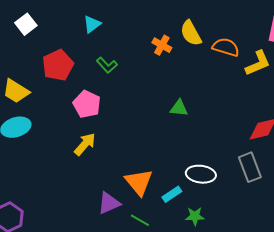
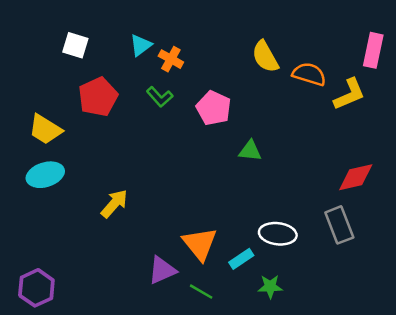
white square: (26, 24) -> (75, 45), moved, turned -35
orange cross: (162, 45) -> (171, 59), moved
pink pentagon: (87, 104) -> (214, 108), moved
yellow arrow: (85, 144) -> (114, 204), moved

